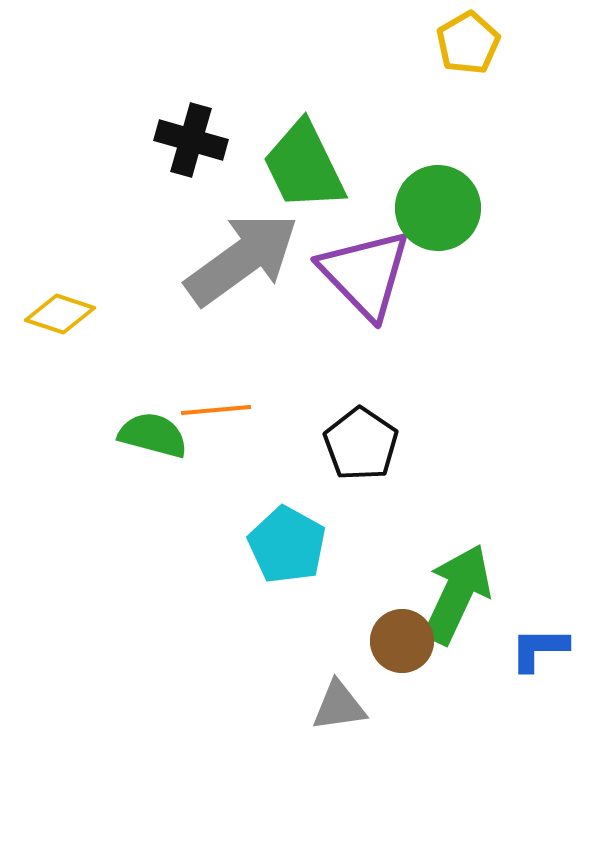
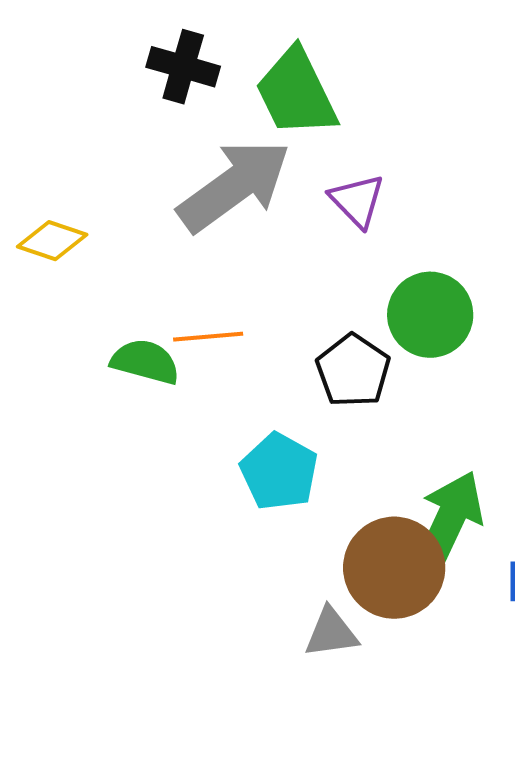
green circle: (438, 208) -> (430, 315), moved
purple triangle: (365, 274) -> (357, 201), size x0.6
brown circle: (402, 641) -> (394, 568), size x1.6

